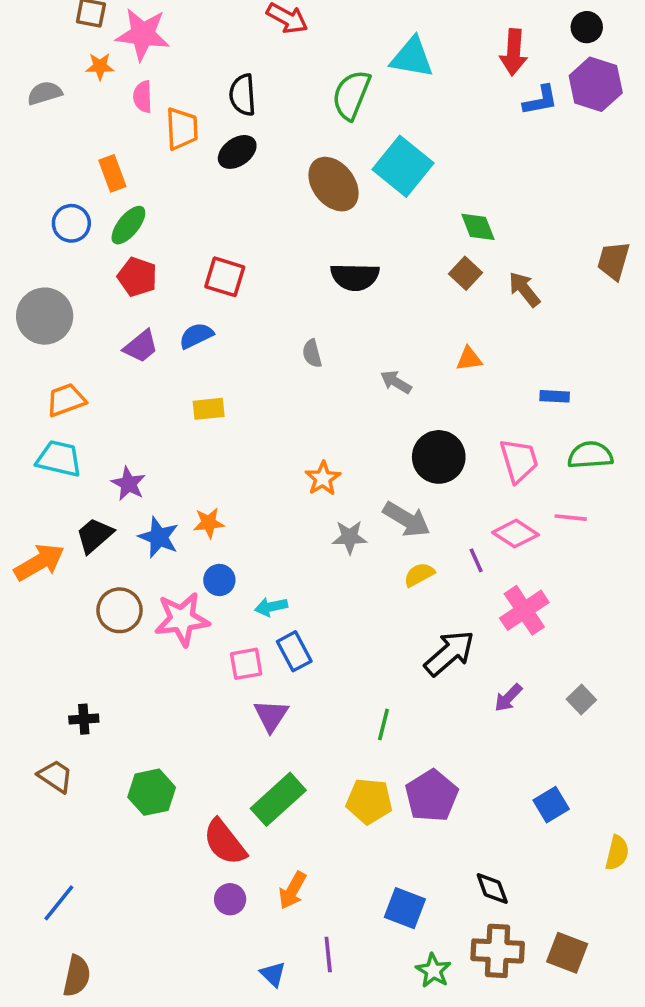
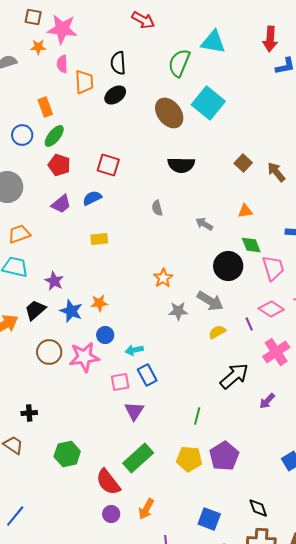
green diamond: (478, 227) -> (251, 245), moved

